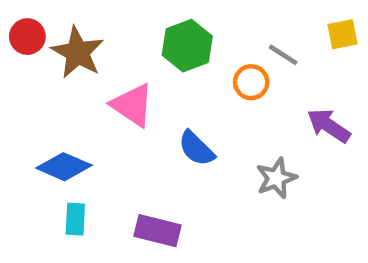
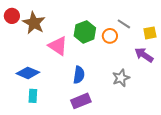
yellow square: (342, 34) -> (150, 33), moved
green hexagon: (187, 46) -> (85, 32), moved
blue semicircle: (196, 148) -> (79, 75), moved, turned -126
purple rectangle: (158, 231) -> (81, 101), moved, turned -36

